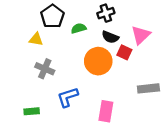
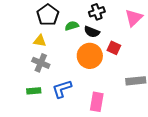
pink triangle: (141, 35) -> (134, 18), moved
black semicircle: (110, 37) -> (92, 32), moved
yellow triangle: (36, 39) -> (40, 41), moved
green rectangle: (32, 111) -> (34, 91), moved

